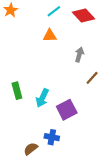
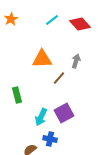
orange triangle: (50, 36) -> (42, 59), moved, size x1.5
brown line: (92, 78) -> (59, 78), moved
cyan arrow: (42, 98) -> (41, 117), moved

